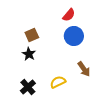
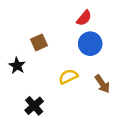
black star: (29, 54) -> (17, 66), moved
yellow semicircle: (58, 82) -> (68, 77), moved

